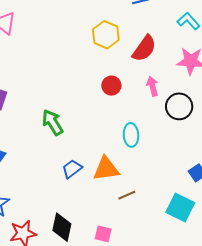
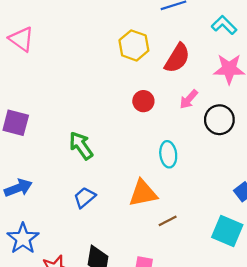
pink arrow: (152, 86) -> (189, 99), turned -120
blue trapezoid: (72, 169) -> (85, 197), moved

